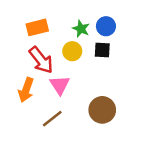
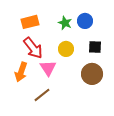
black square: (102, 50) -> (95, 47), moved
yellow circle: (72, 51) -> (66, 49), moved
brown circle: (102, 110) -> (92, 74), moved

